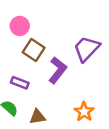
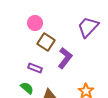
purple trapezoid: (87, 49) -> (88, 27), moved

